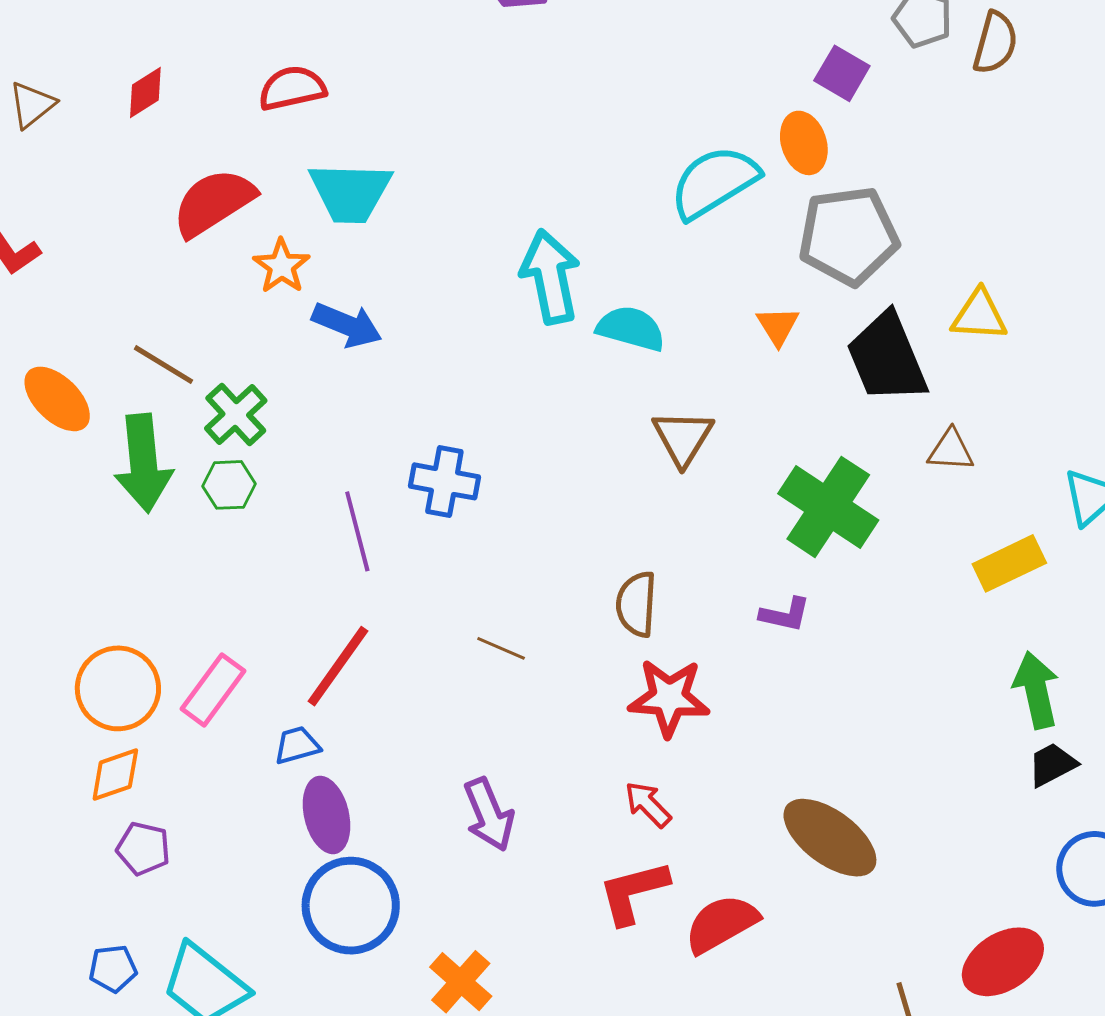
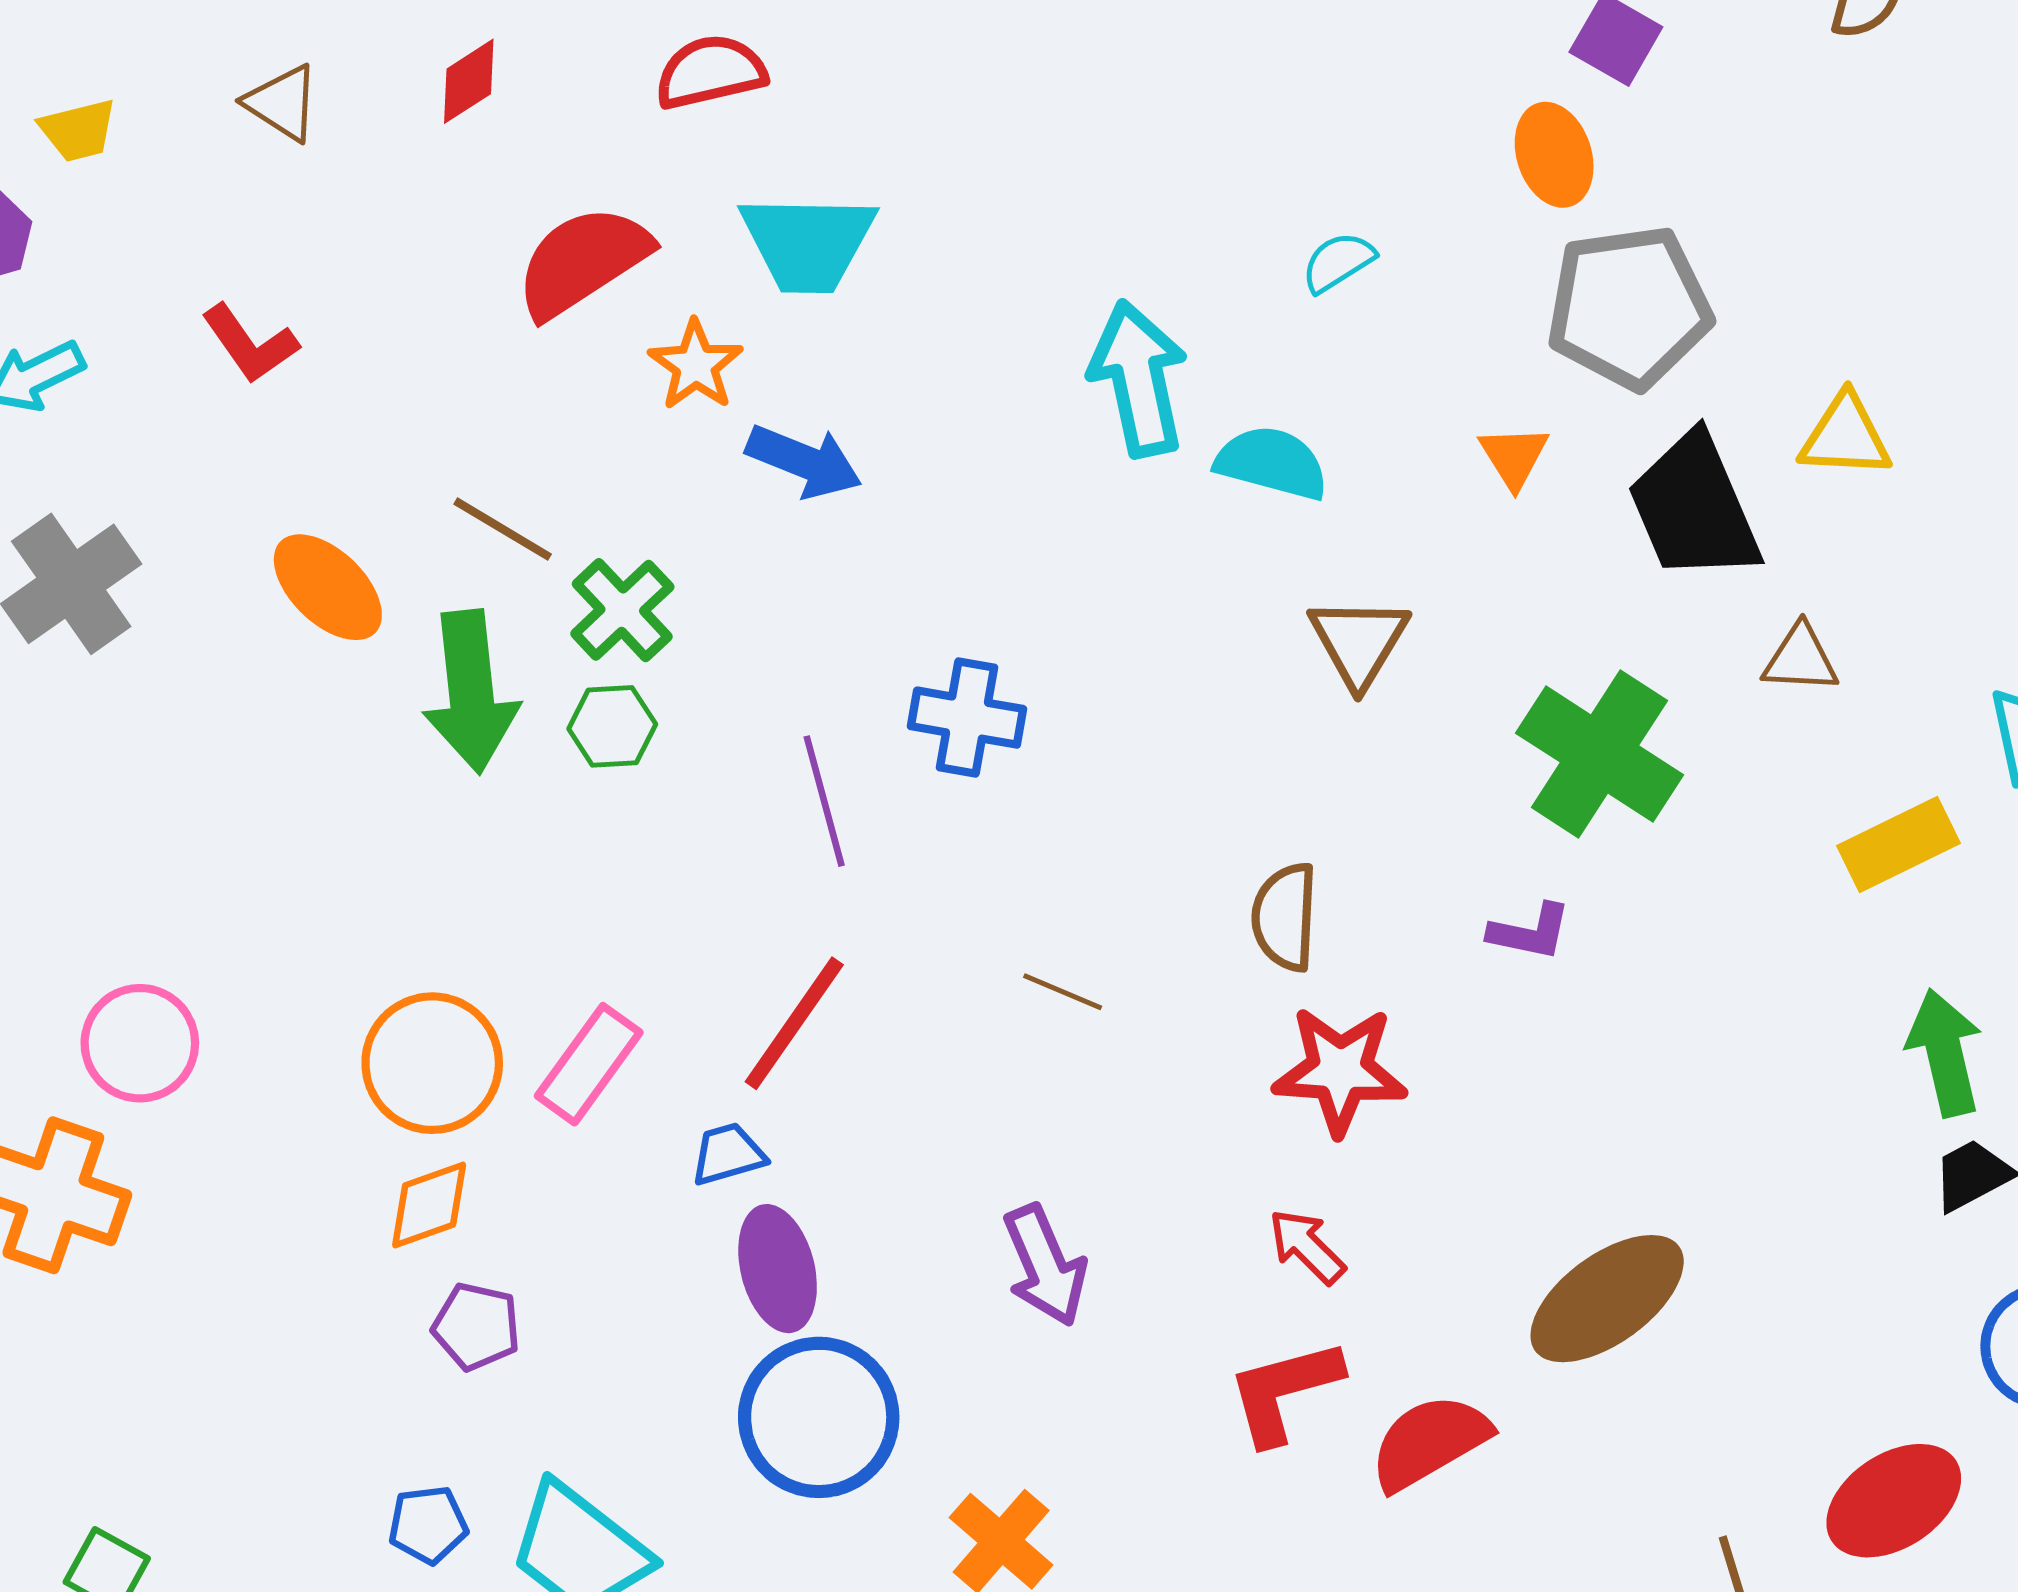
brown triangle: (32, 105) -> (282, 103), turned -48
cyan semicircle: (714, 182) -> (1338, 262), moved, size x0.5
brown ellipse: (830, 838) -> (1607, 1299), turned -72

